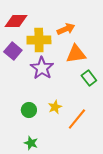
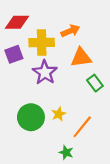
purple square: (13, 51) -> (14, 54), turned 30
green circle: (29, 110) -> (31, 117), size x1.6
green star: (31, 143) -> (66, 152), moved

